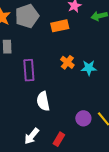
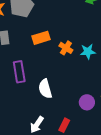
orange rectangle: (60, 26) -> (41, 38), moved
purple rectangle: (29, 70) -> (19, 72), moved

